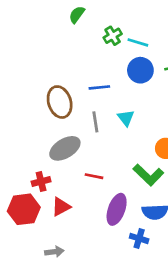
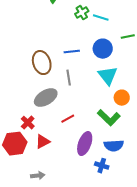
blue circle: (140, 70) -> (103, 49), moved
cyan triangle: (126, 118) -> (108, 76), moved, size x1.5
red line: (94, 176) -> (68, 119), turned -40
red cross: (41, 181) -> (28, 123), turned -32

